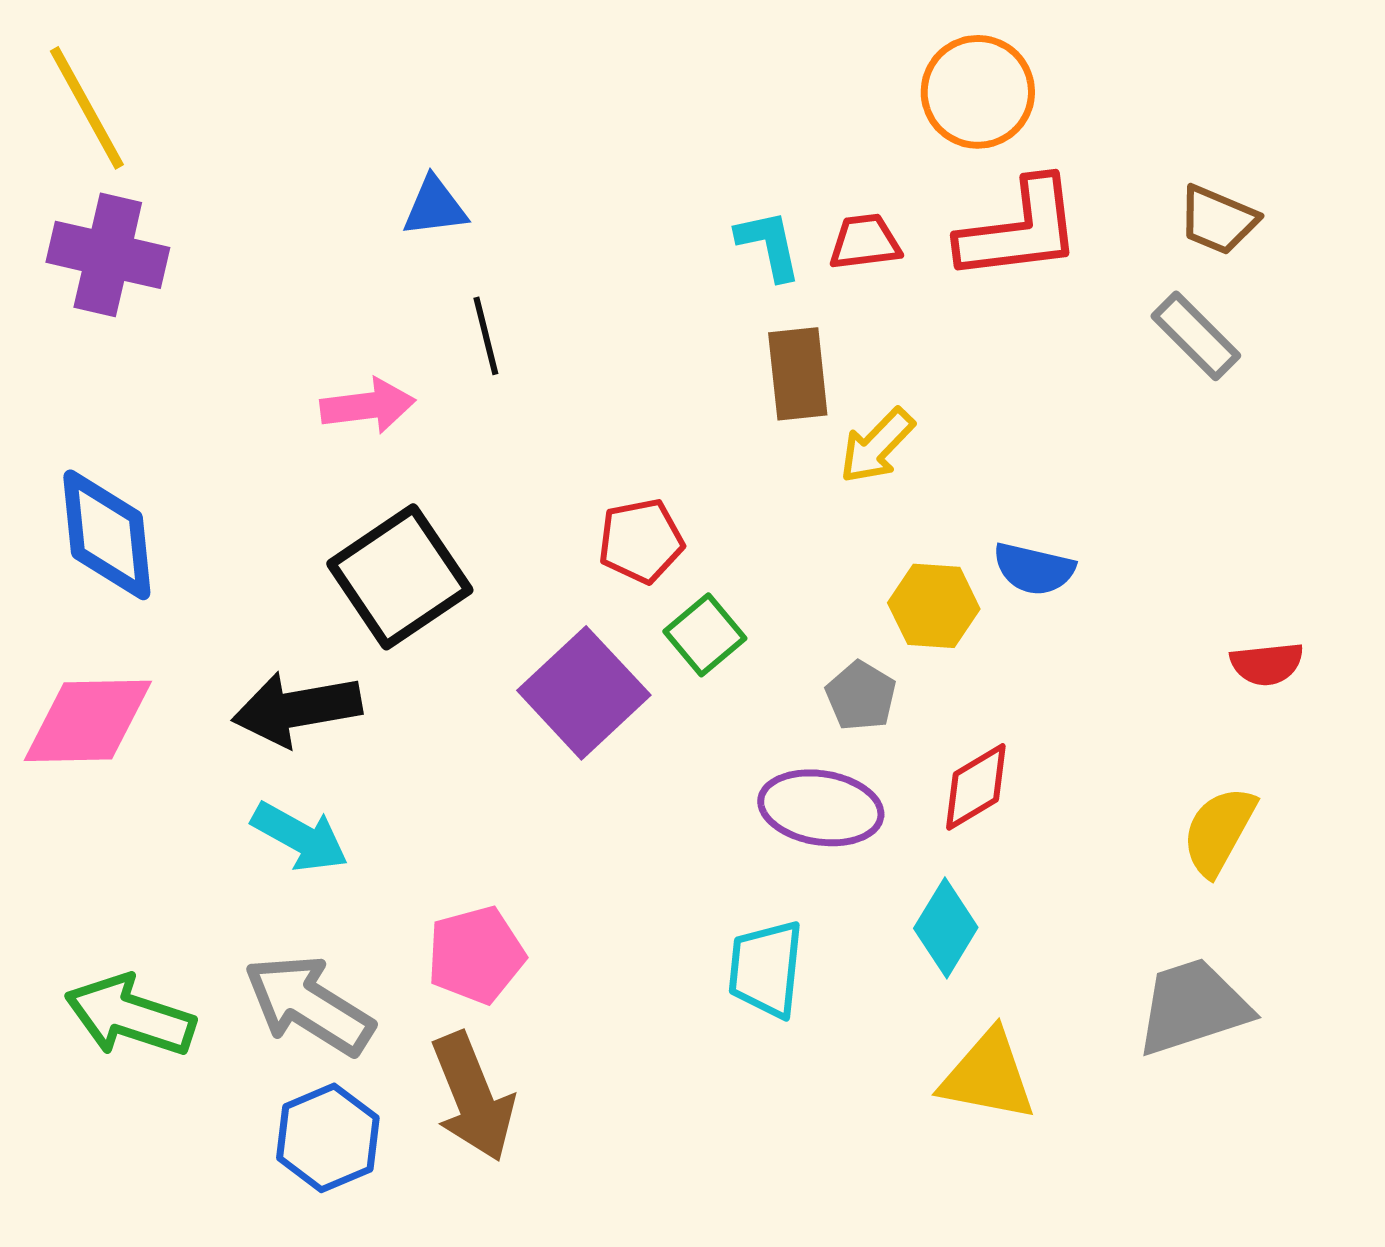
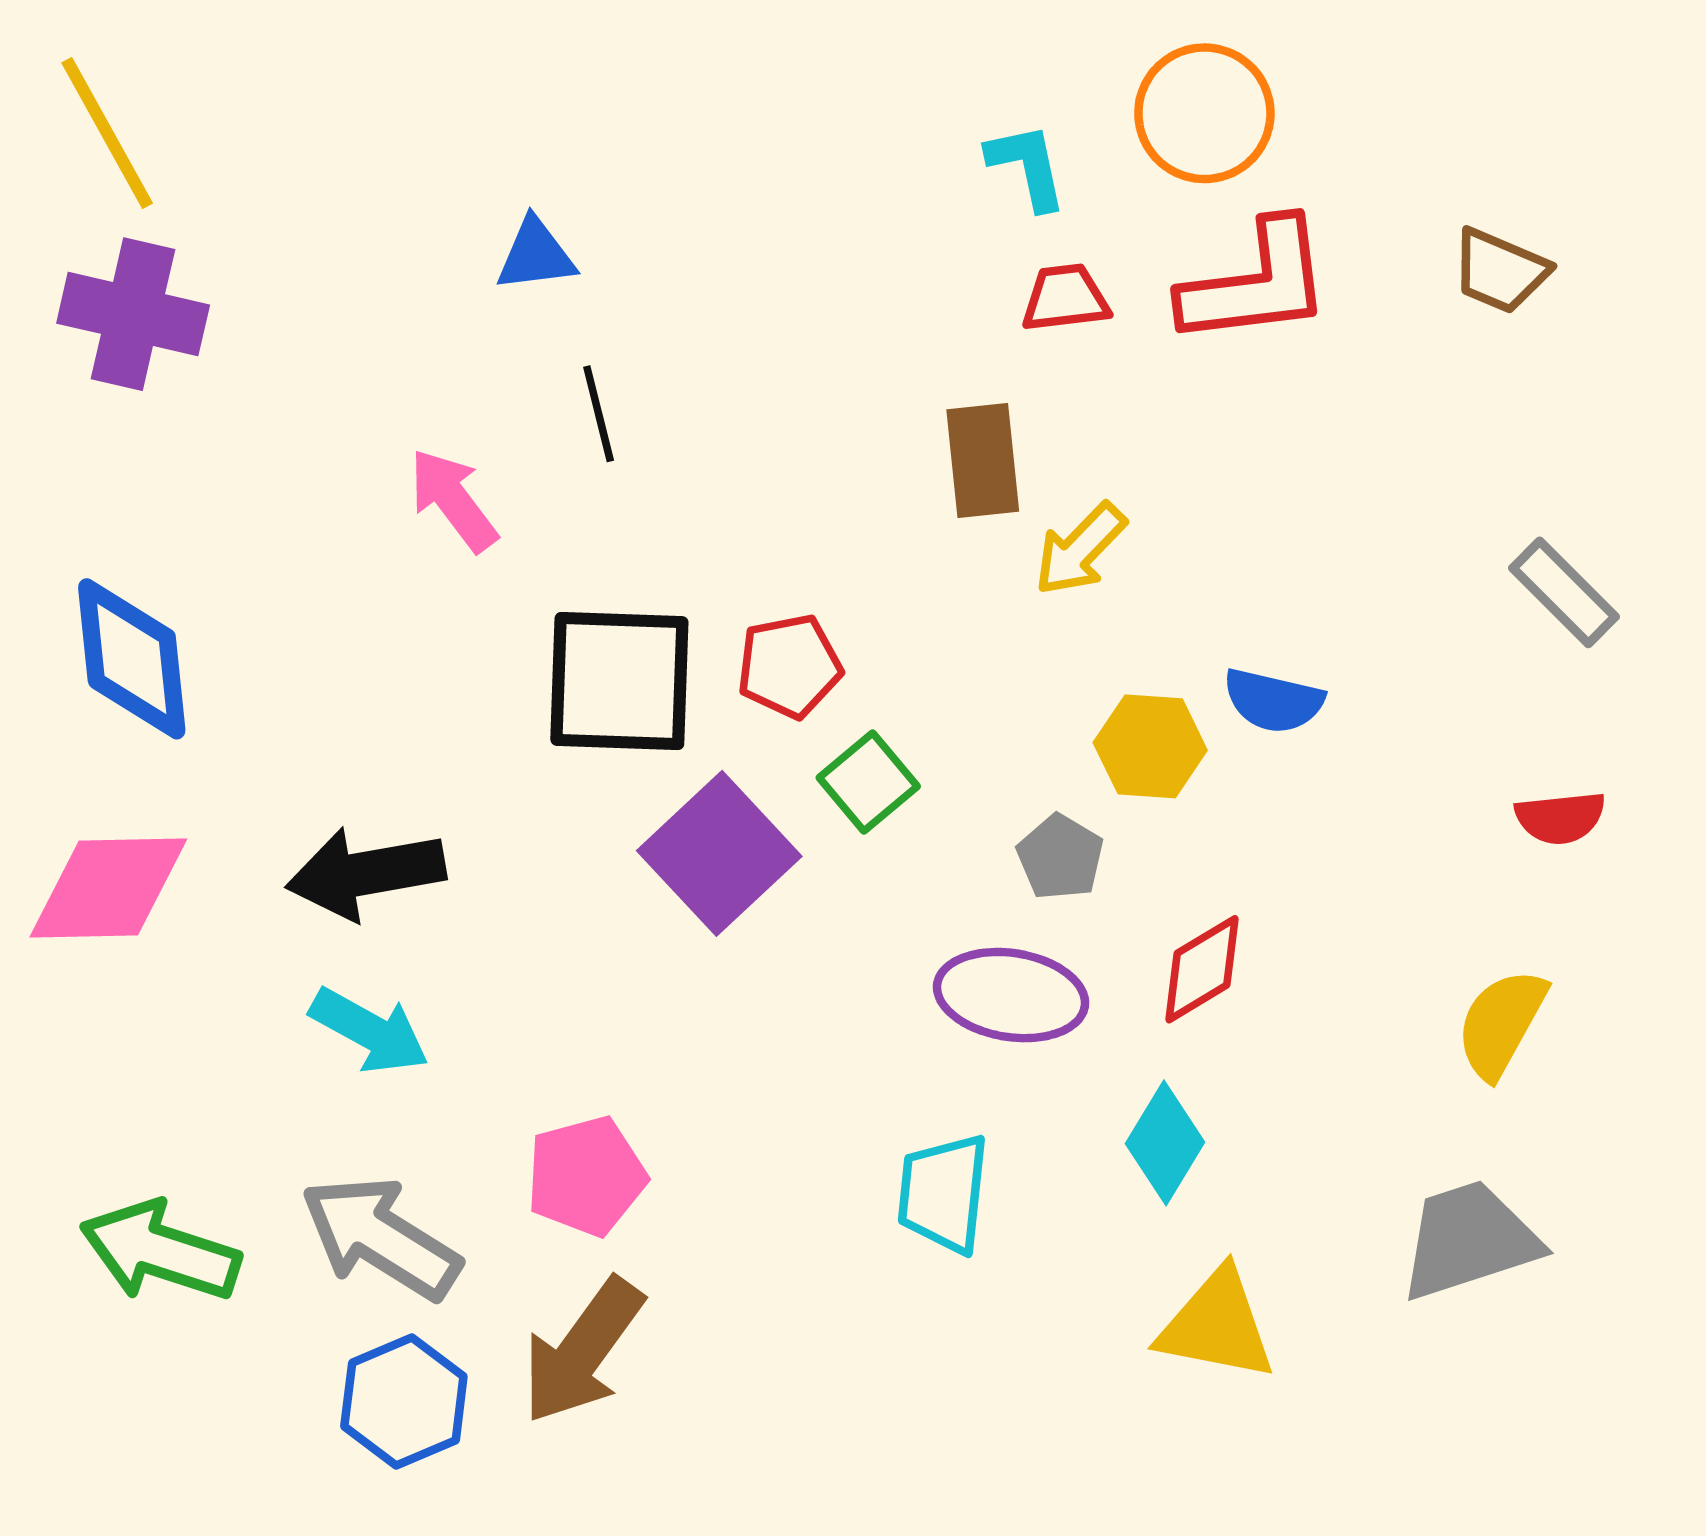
cyan L-shape: (769, 245) -> (1027, 166), moved
gray rectangle: (1196, 336) -> (1564, 592), moved
pink arrow: (368, 406) -> (453, 500), turned -120
black square: (400, 577) -> (619, 681), moved, turned 36
brown arrow: (473, 1097) -> (583, 1351), turned 58

